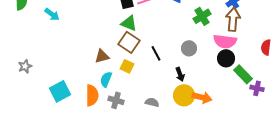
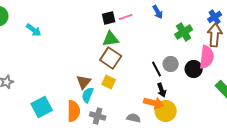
green triangle: (129, 23) -> (111, 39), turned -30
pink semicircle: (225, 41) -> (207, 57), turned -90
black line: (156, 53) -> (157, 69), moved
brown triangle: (102, 56) -> (84, 82), moved, turned -35
black circle: (226, 58) -> (194, 69), moved
orange arrow: (202, 97) -> (154, 103), moved

